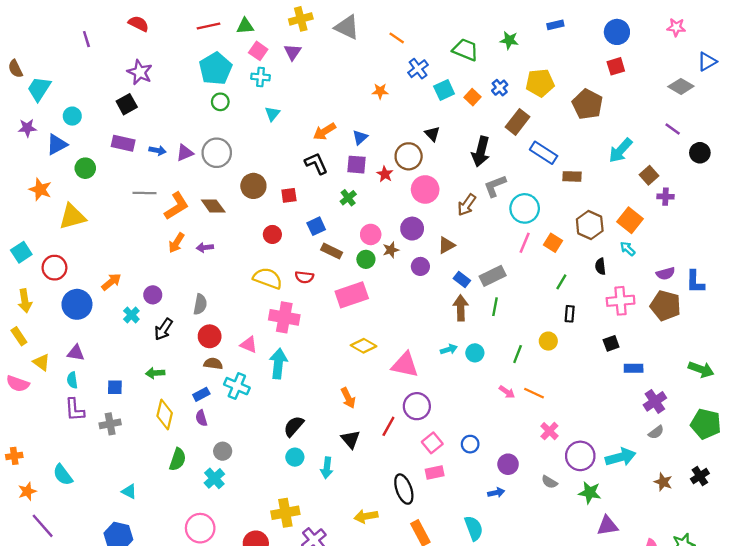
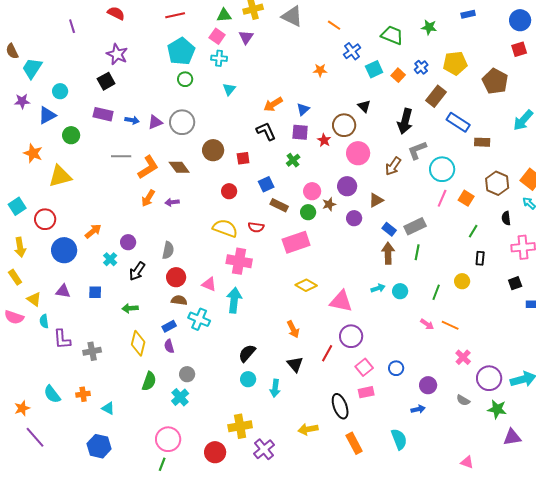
green triangle: (245, 26) -> (224, 15), moved
cyan semicircle: (72, 380) -> (44, 321), moved
blue square: (115, 387) -> (95, 292), moved
orange cross: (14, 456) -> (83, 394), moved

